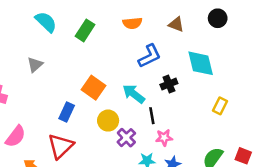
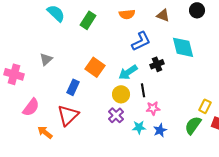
gray triangle: (35, 65) -> (46, 59), moved
cyan arrow: (134, 94) -> (128, 72), turned -72
yellow rectangle: (220, 106) -> (205, 106), moved
yellow circle: (108, 121) -> (121, 94), moved
purple cross: (126, 138) -> (116, 115), moved

